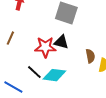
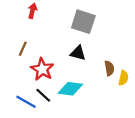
red star: (45, 47) -> (42, 69), moved, turned 30
black line: (34, 72) -> (43, 95), moved

